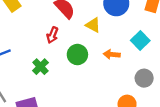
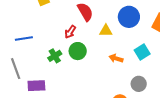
yellow triangle: (93, 25) -> (106, 31), turned -40
green circle: (77, 55) -> (78, 51), moved

